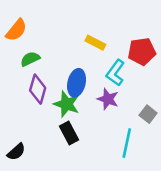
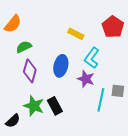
red pentagon: (142, 51) -> (113, 27), moved, turned -30
green star: (66, 104) -> (34, 106), moved
gray square: (148, 114) -> (118, 91), turned -32
cyan line: (127, 143) -> (101, 100), moved

